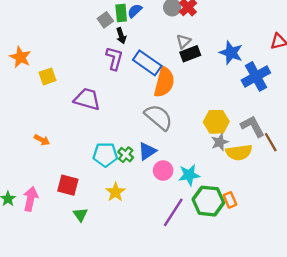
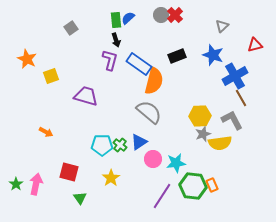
gray square: (105, 20) -> (71, 28), moved
gray triangle: (183, 41) -> (222, 26), moved
brown line: (271, 142) -> (241, 98), moved

